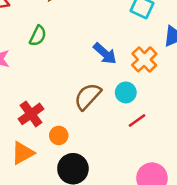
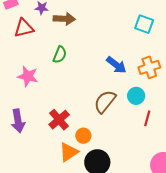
orange cross: (144, 59) -> (149, 67), turned 30
red line: (137, 120) -> (147, 118), turned -35
orange triangle: (23, 153) -> (69, 152), moved

